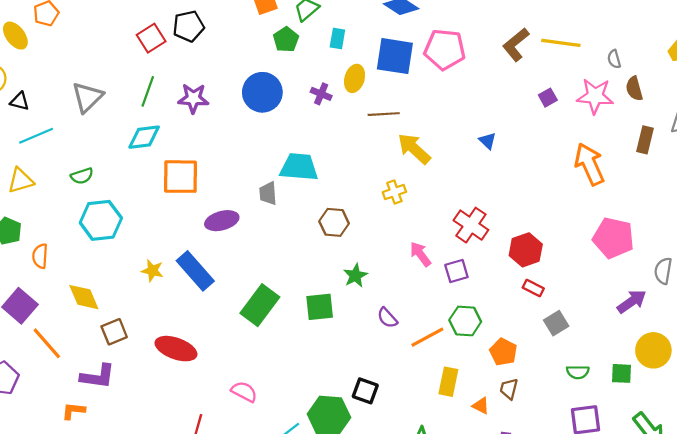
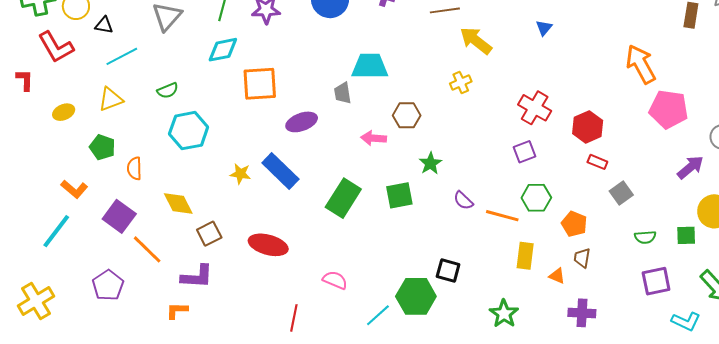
blue triangle: (488, 141) -> (544, 28), turned 30
orange arrow: (589, 164) -> (641, 64), moved
pink arrow: (420, 254) -> (374, 138), moved, turned -45
orange line: (427, 337) -> (502, 216), turned 48

